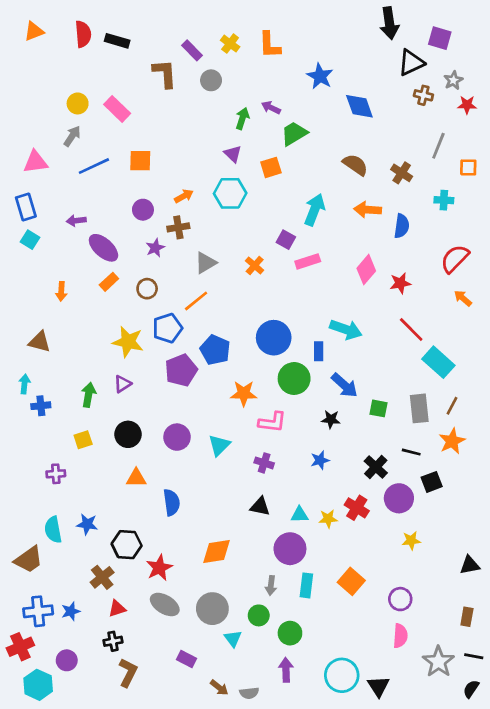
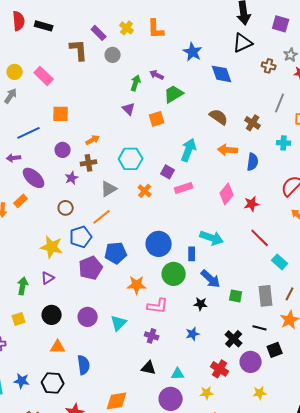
black triangle: (411, 63) -> (243, 43), moved
blue line: (94, 166) -> (29, 133), moved
cyan hexagon: (230, 193) -> (131, 159), moved
orange rectangle: (109, 282) -> (21, 201), moved
blue pentagon: (215, 350) -> (116, 253), turned -30
cyan rectangle: (438, 362) -> (280, 262), size x0.7
yellow star: (328, 519) -> (207, 393), moved
black hexagon: (127, 545) -> (53, 383), moved

